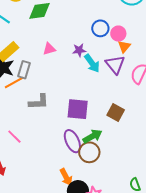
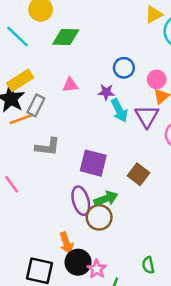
blue circle: (100, 28) -> (124, 68), moved

